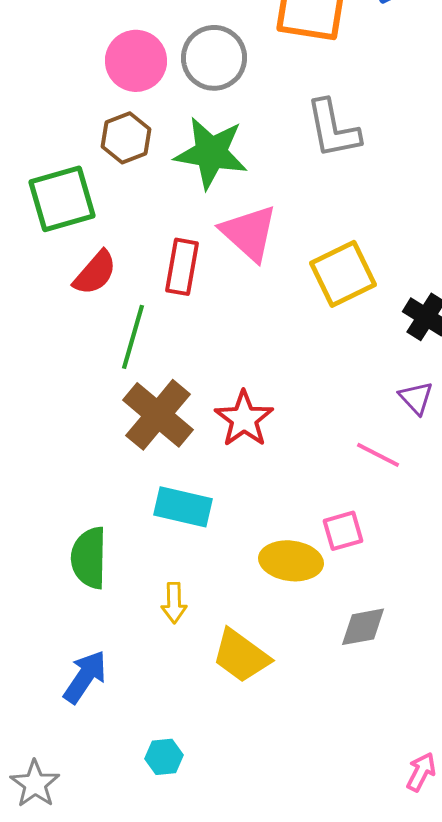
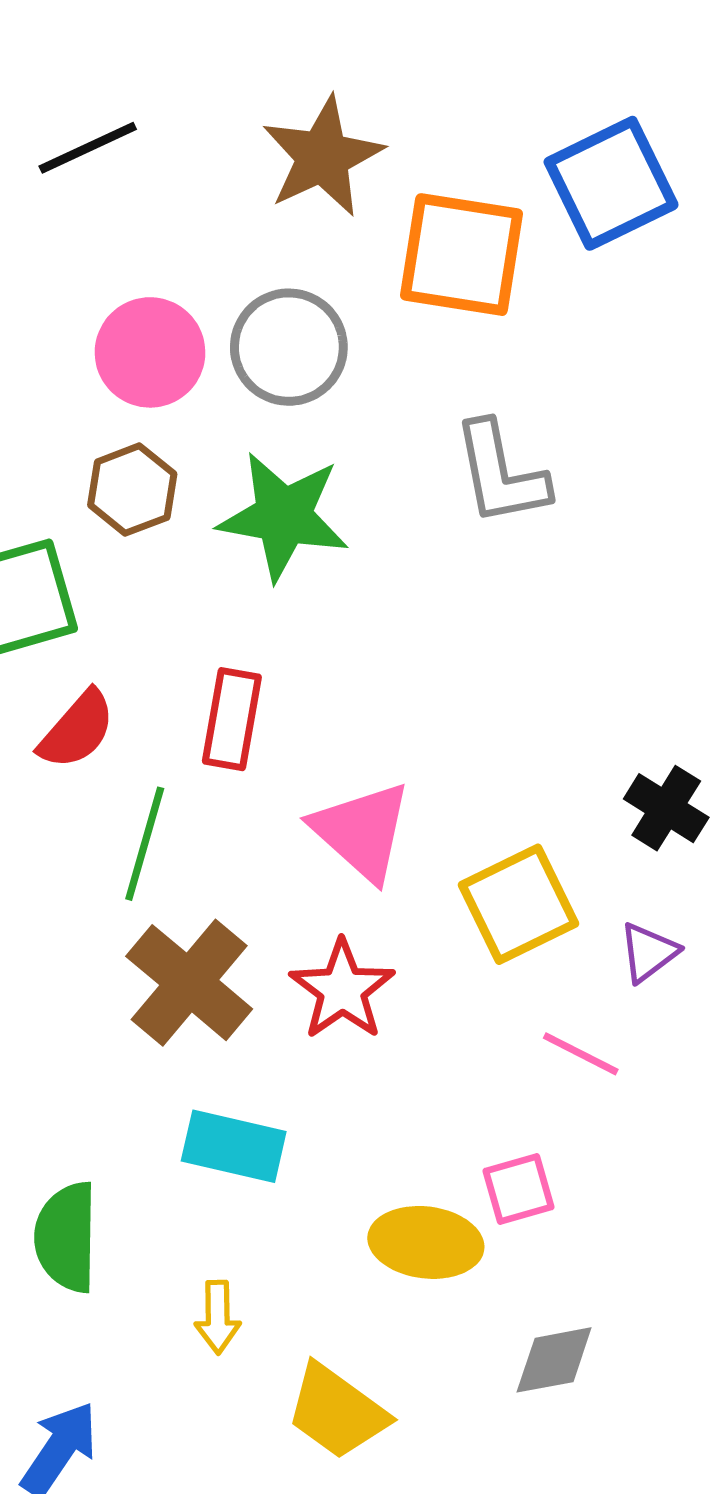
pink triangle: (249, 233) -> (362, 831), moved
yellow square: (343, 274) -> (518, 904), moved
purple triangle: (416, 398) -> (648, 952), turned 36

